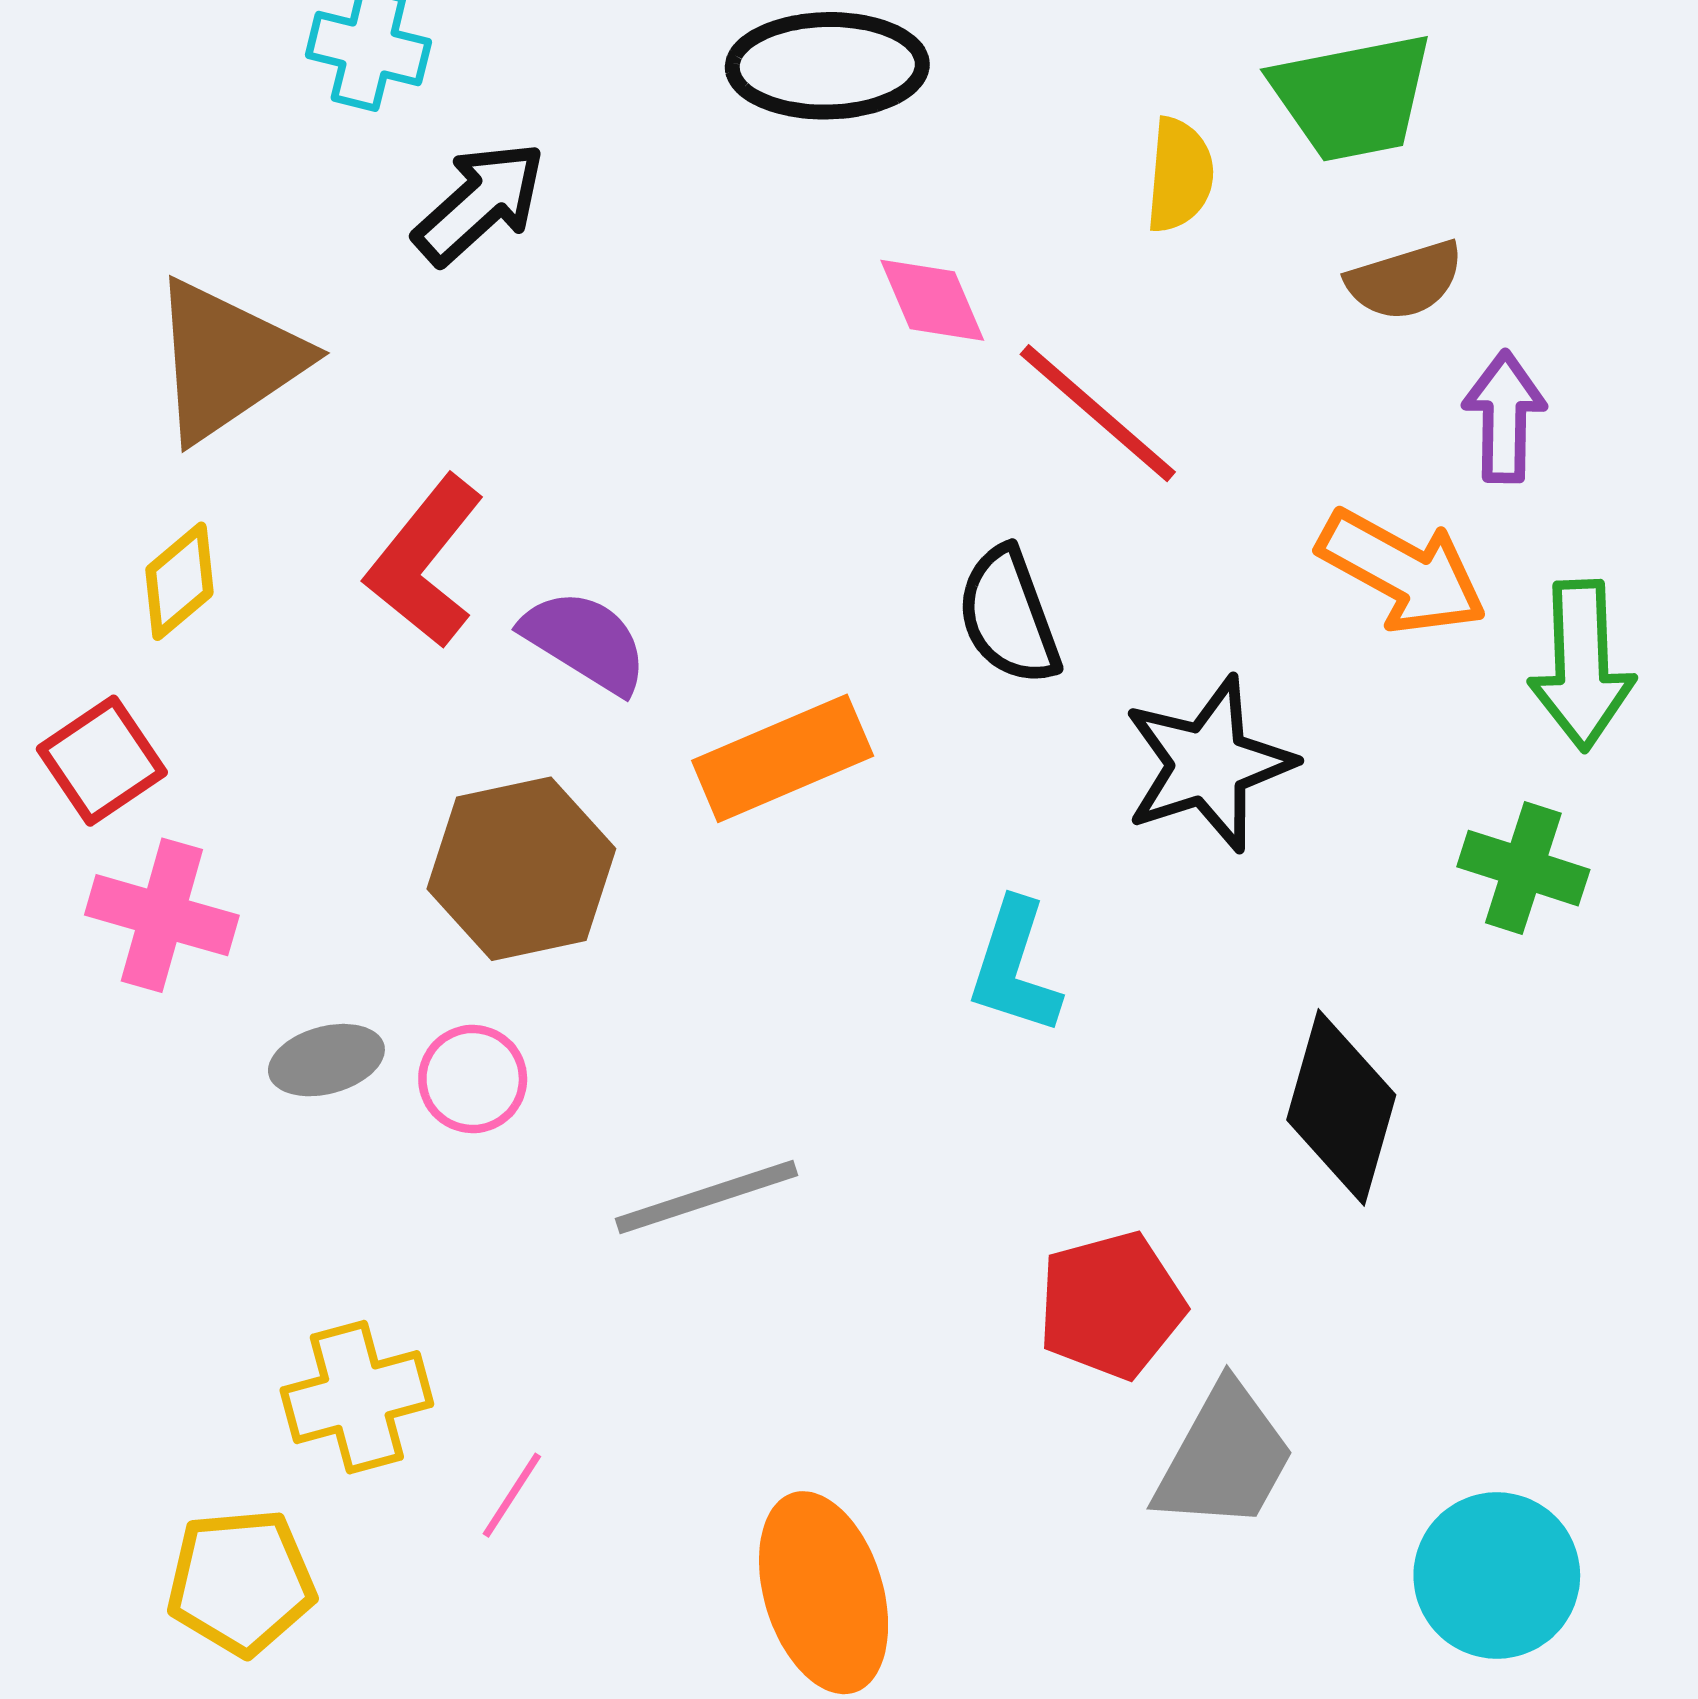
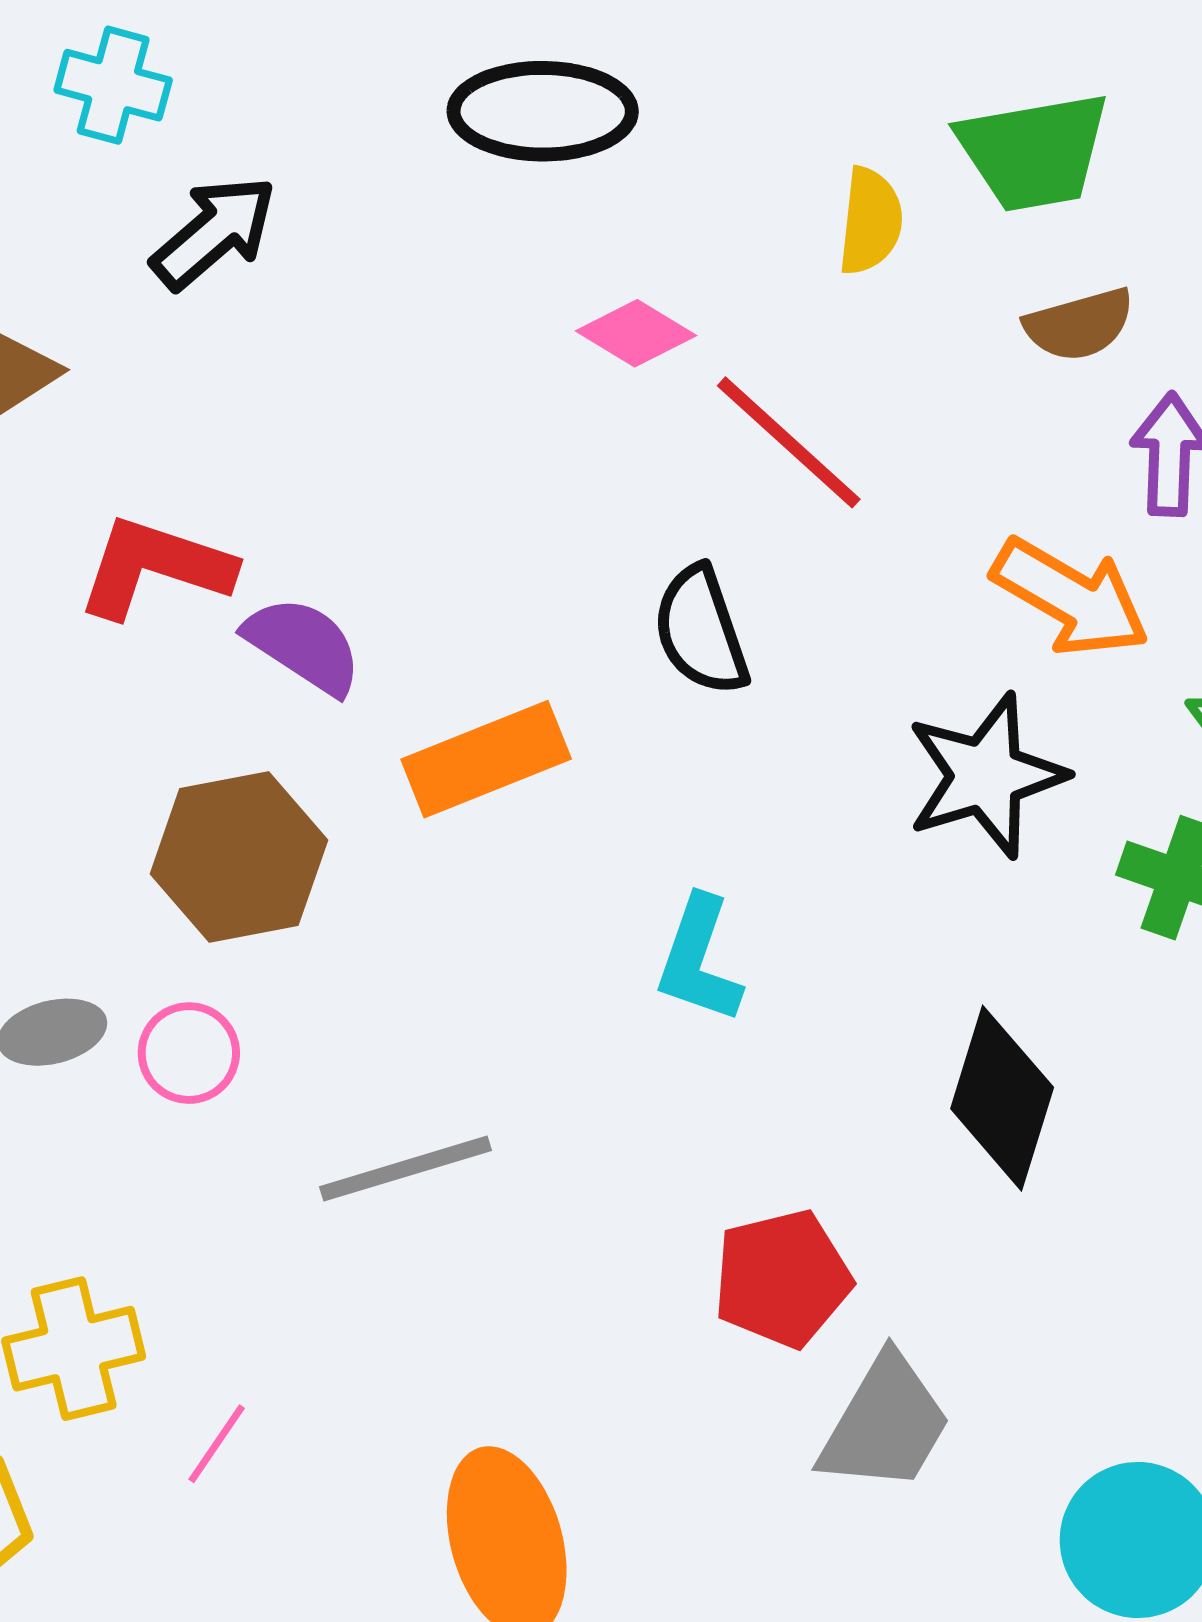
pink diamond: (932, 300) -> (636, 333), turned -37
red L-shape: (425, 562) -> (155, 567), turned 68
black star: (1208, 764) -> (986, 776), moved

